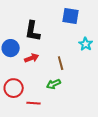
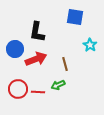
red arrow: (32, 58) -> (36, 59), size x1.5
red line: (34, 103) -> (38, 92), moved

